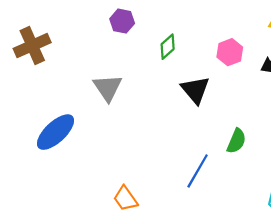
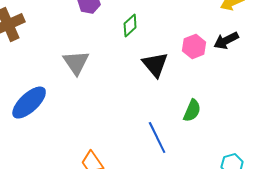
pink hexagon: (230, 52) -> (194, 47), moved
blue line: (198, 171) -> (157, 138), turned -56

